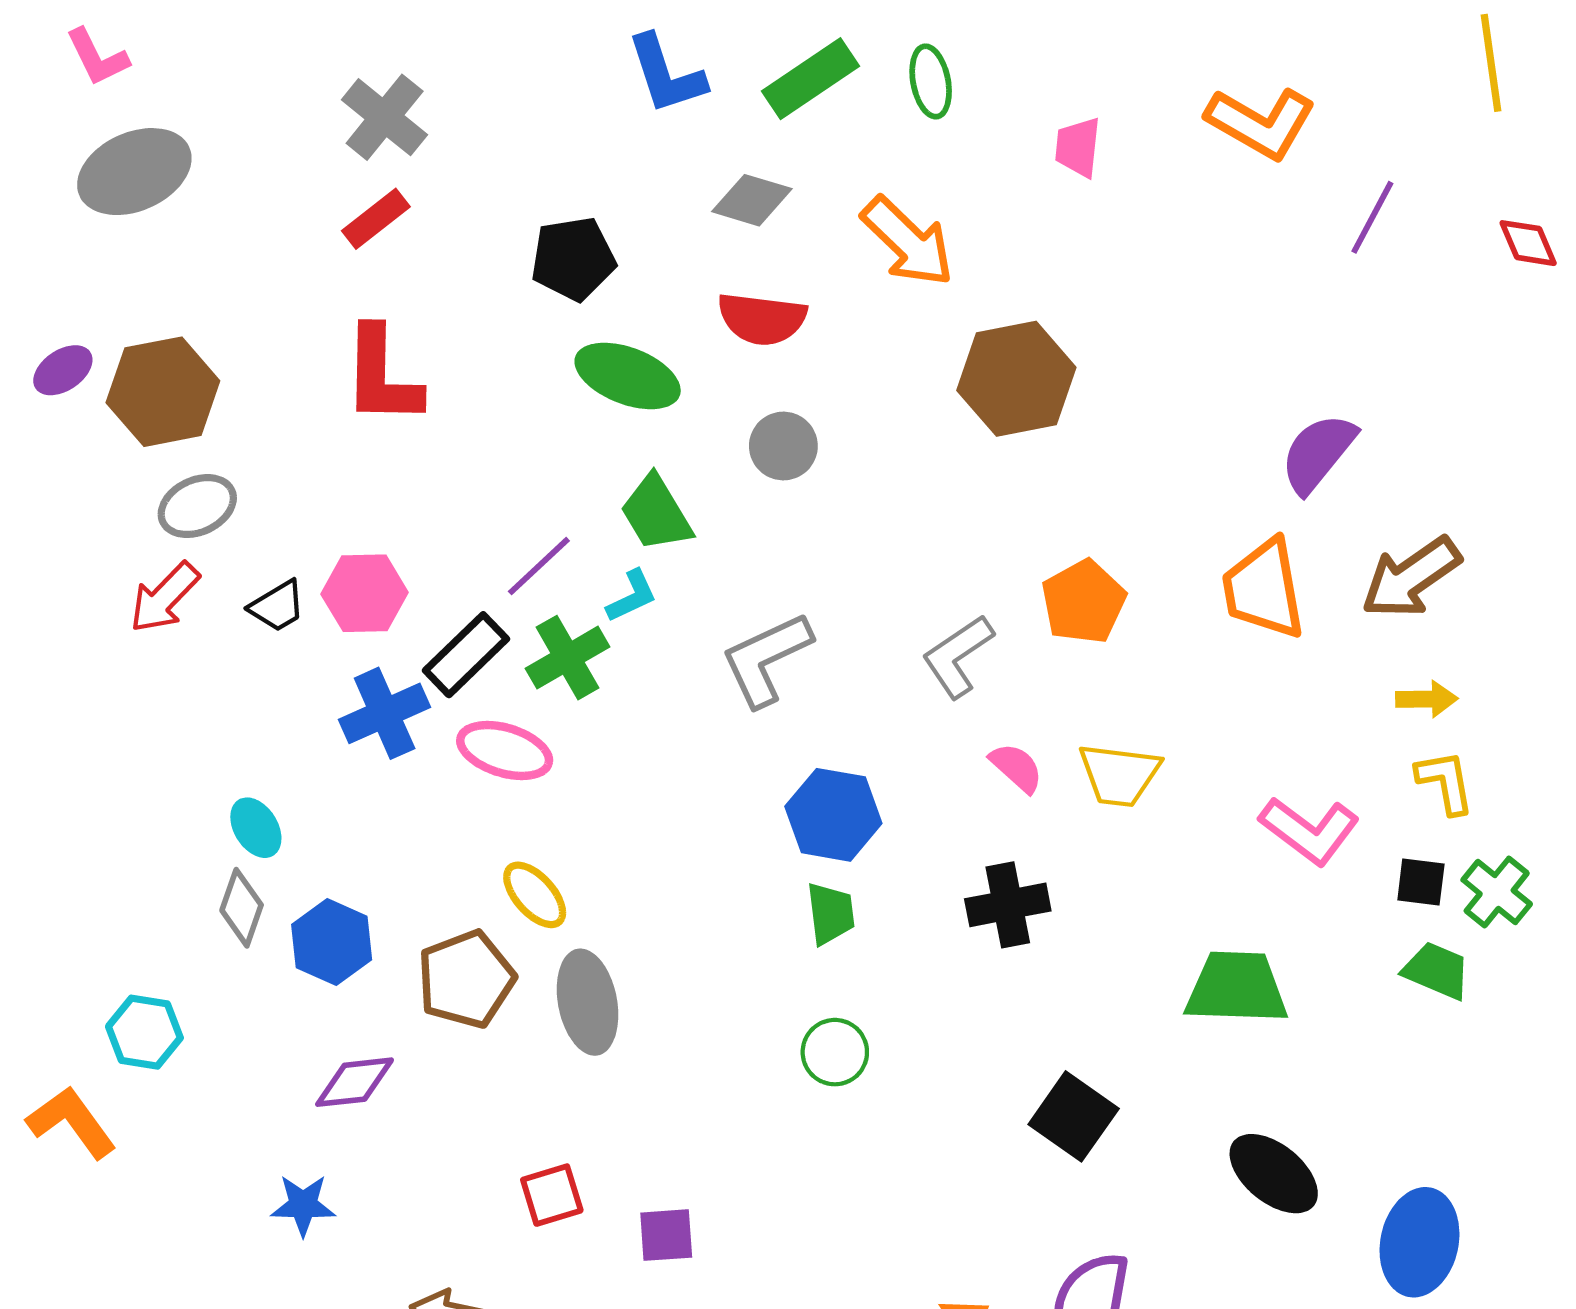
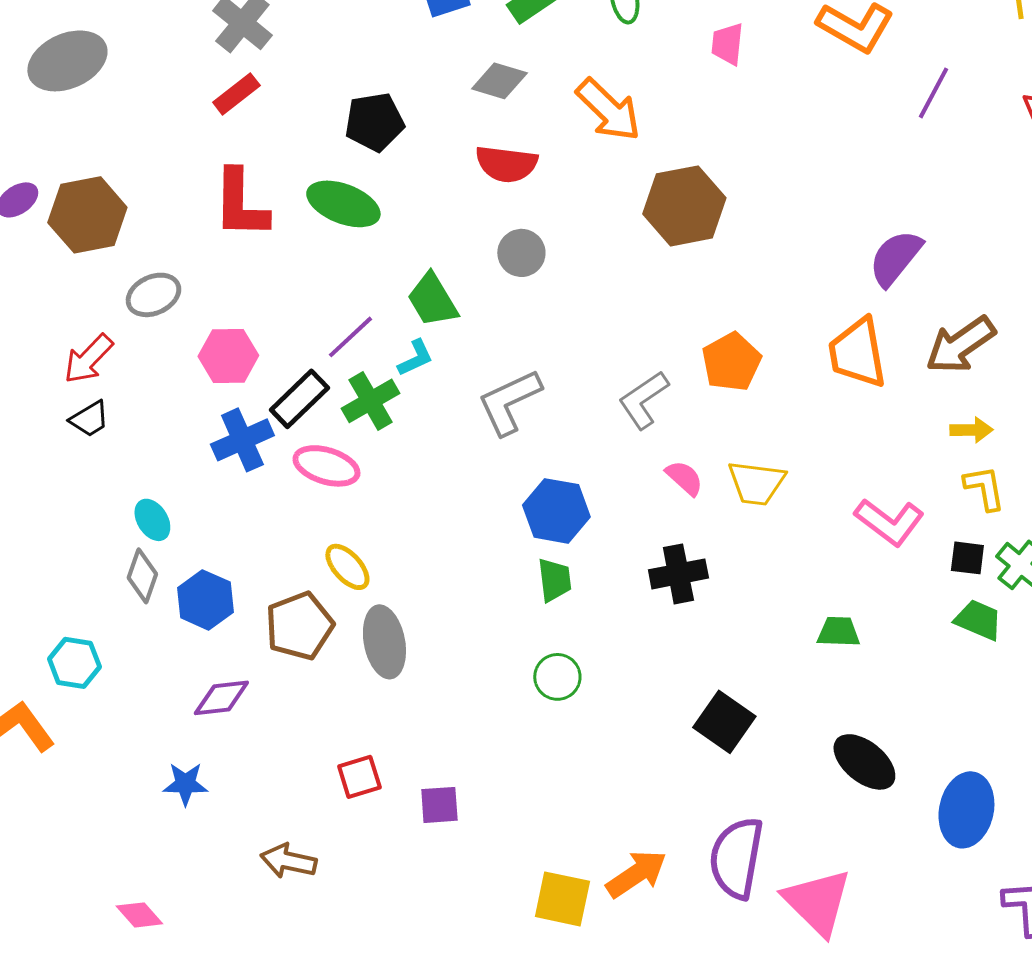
green ellipse: (628, 376) -> (343, 204), moved
gray ellipse: (197, 506) -> (153, 295), moved
black trapezoid: (277, 606) -> (89, 419), moved
green trapezoid: (1237, 988) -> (838, 632), size x0.6

